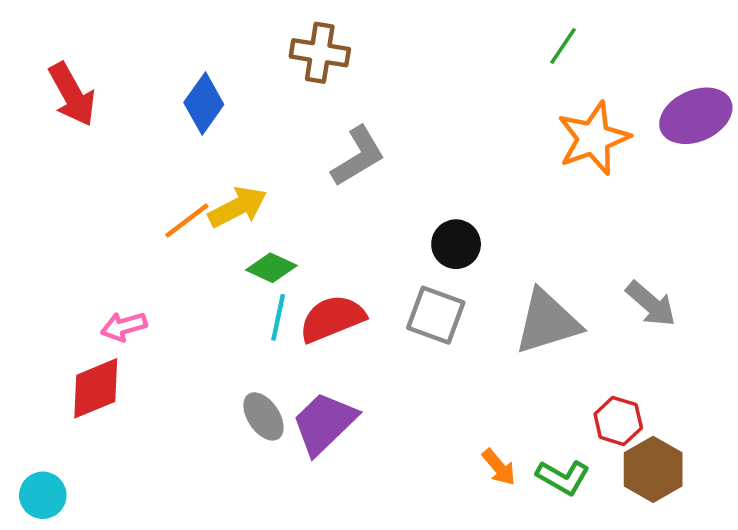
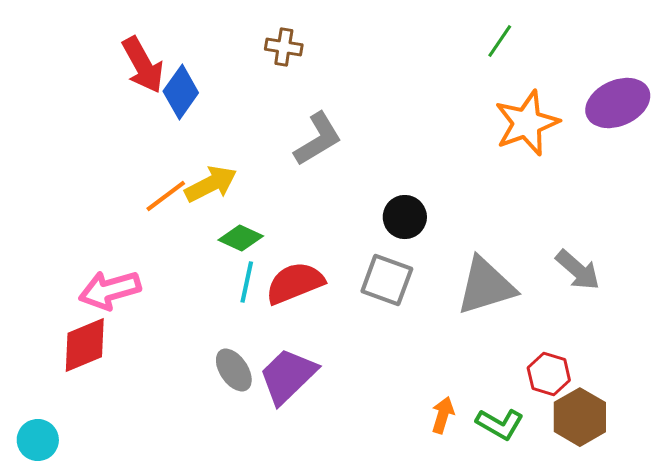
brown cross: (320, 53) -> (284, 47), size x0.7
red arrow: (72, 94) -> (143, 65), moved
pink arrow: (124, 326) -> (110, 290), size x1.5
orange arrow: (499, 467) -> (443, 415), turned -123

